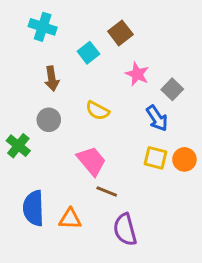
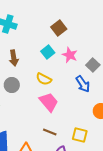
cyan square: (88, 53) -> (48, 52), moved
yellow square: (155, 158) -> (80, 135), moved
pink trapezoid: (91, 161) -> (49, 102), moved

